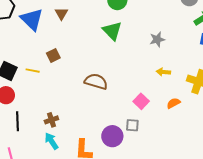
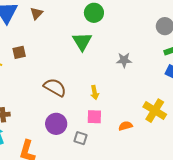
yellow arrow: (163, 72) -> (95, 93), moved, turned -120
pink square: (141, 101) -> (94, 117), turned 35
purple circle: (112, 136) -> (56, 124), moved

